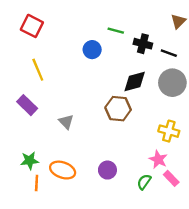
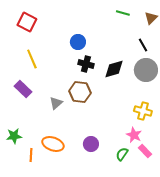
green line: (116, 31) -> (123, 13), moved
black cross: (143, 44) -> (86, 64), moved
black line: (169, 53) -> (143, 45), turned 40
brown hexagon: (118, 109) -> (80, 92), moved
gray triangle: (66, 122) -> (56, 103), turned 32
green star: (30, 161) -> (14, 136), moved

